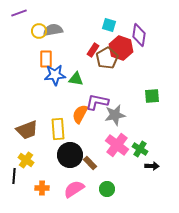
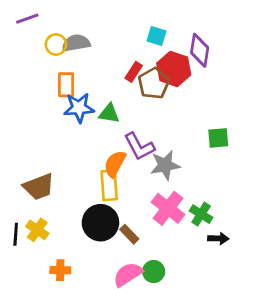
purple L-shape: (97, 102) -> (139, 147), turned -130
yellow rectangle: (58, 129) -> (109, 185), moved
black line: (14, 176) -> (16, 234), moved
pink semicircle: (74, 189) -> (128, 274), moved

